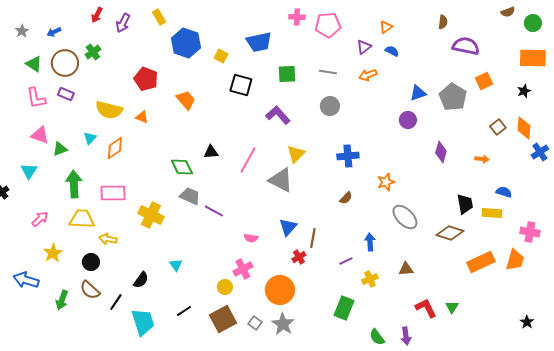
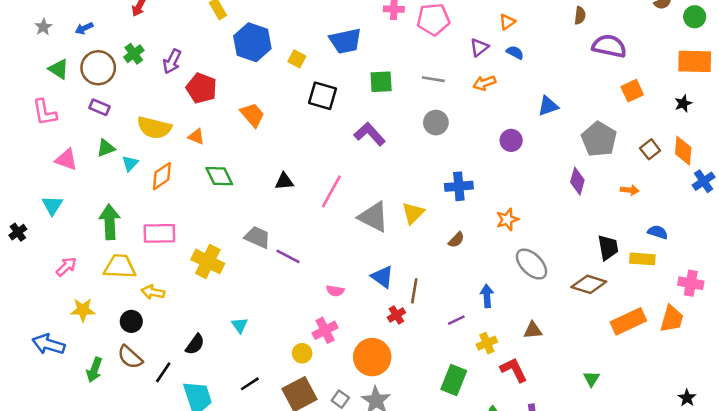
purple arrow: (123, 23) -> (172, 61), moved
gray pentagon: (453, 97) -> (599, 139), moved
pink L-shape: (36, 98) -> (45, 112), moved
purple circle: (408, 120) -> (511, 140), moved
green triangle: (60, 149) -> (106, 148), moved
yellow triangle: (296, 154) -> (413, 213), moved
green diamond: (182, 167) -> (219, 176), moved
blue triangle: (288, 227) -> (382, 277), turned -36
yellow star: (53, 253) -> (83, 310), turned 30
red L-shape: (426, 308) -> (514, 370), moved

